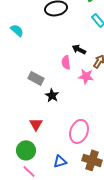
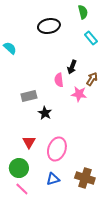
black arrow: (79, 49) -> (72, 67), turned -96
gray rectangle: (36, 78) -> (29, 96), turned -42
pink ellipse: (79, 131) -> (57, 149), moved

